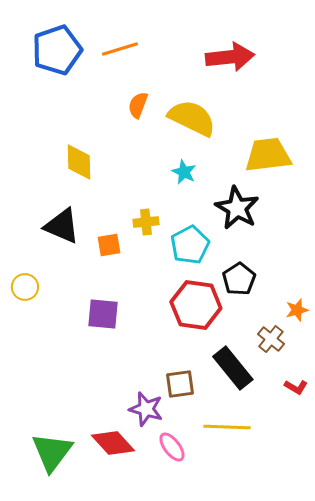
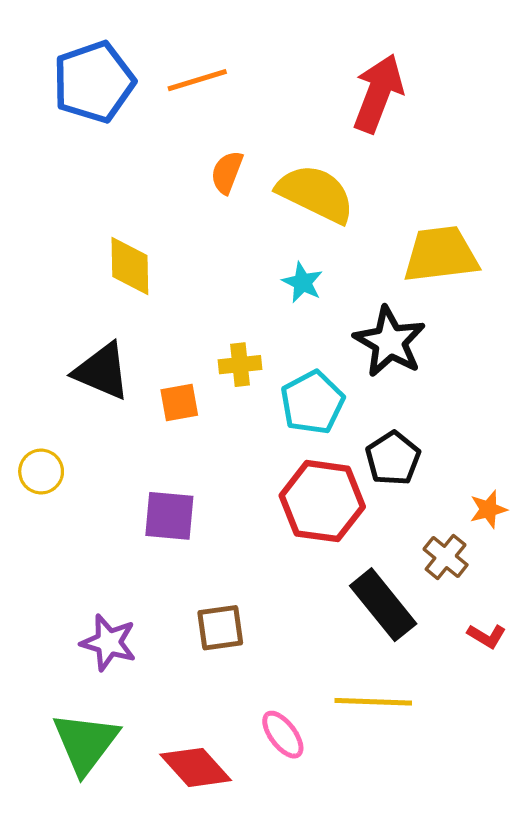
red arrow: (230, 57) -> (378, 93), turned -63
brown square: (180, 384) -> (220, 628), moved
purple star: (146, 409) -> (109, 643), moved
red diamond: (113, 443) -> (196, 767), moved

